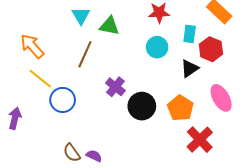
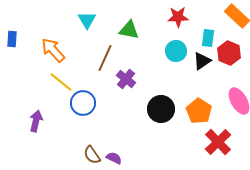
cyan triangle: (81, 16) -> (87, 20), moved
black triangle: (190, 68) -> (202, 61), moved
purple cross: (115, 87) -> (126, 79), moved

